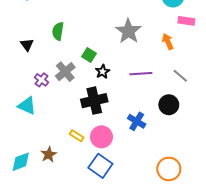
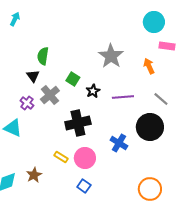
black triangle: (27, 45) -> (33, 76), moved
black star: (103, 72) -> (93, 91), moved
black circle: (169, 105) -> (150, 127), size x1.4
blue square: (100, 166) -> (84, 186), size x0.6

